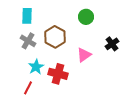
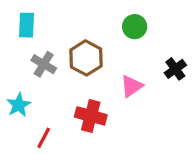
cyan rectangle: (27, 16) -> (26, 25), moved
cyan star: (36, 67) -> (19, 105), moved

